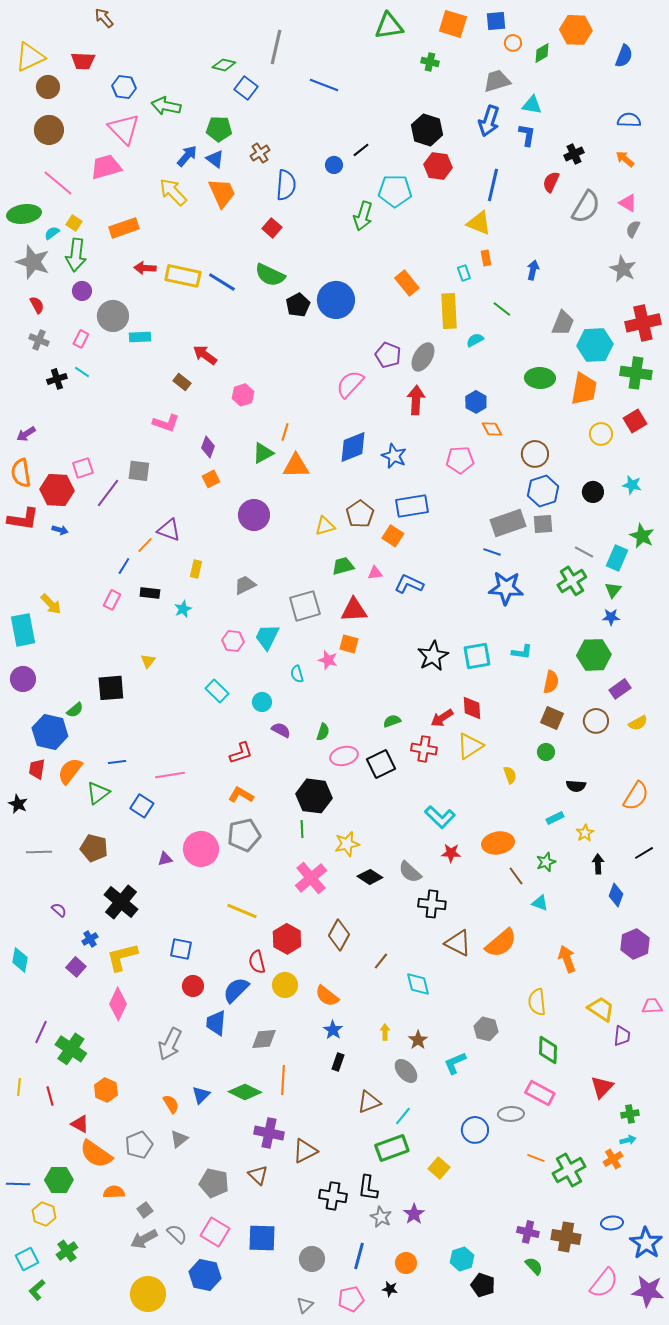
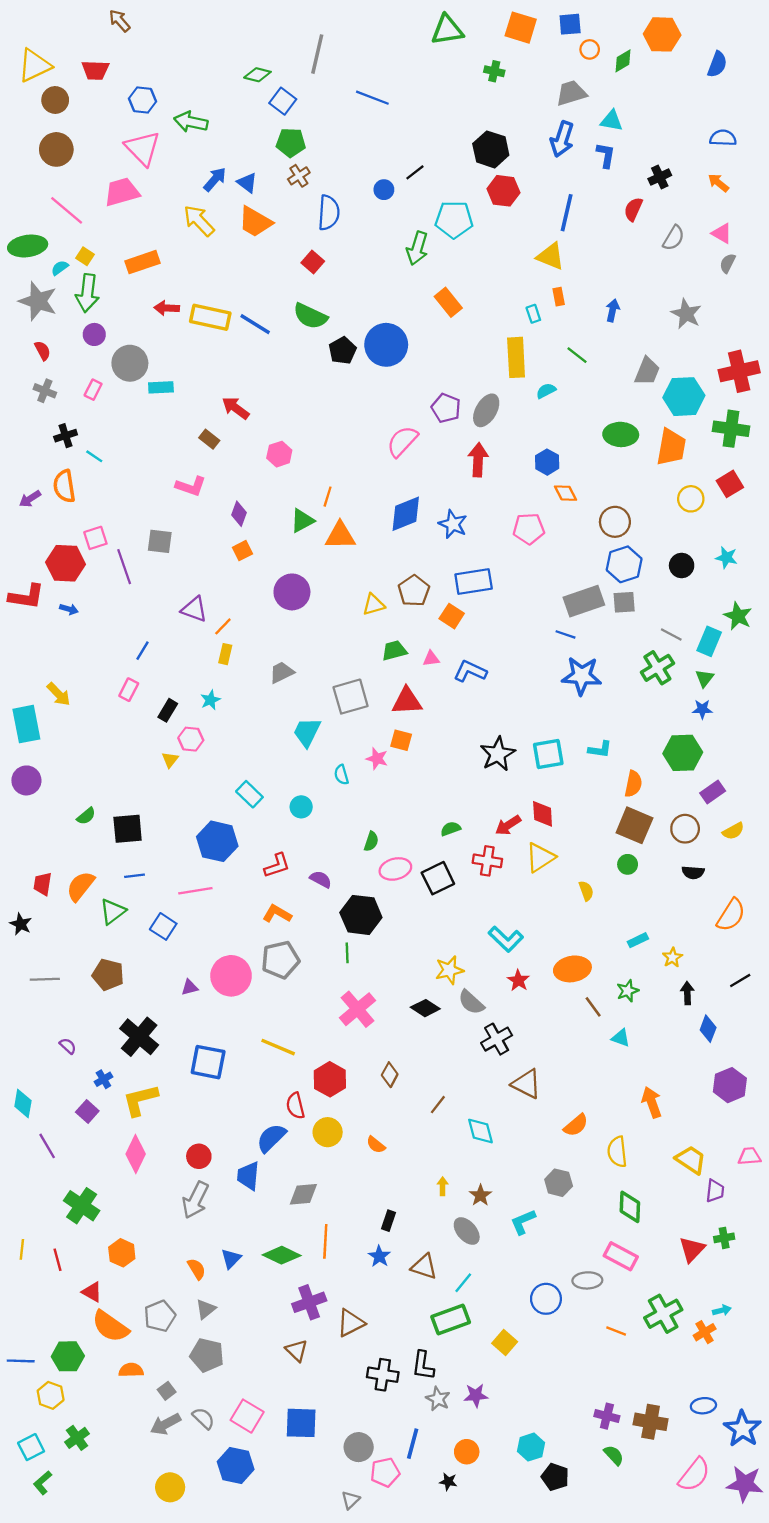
green pentagon: (219, 129) -> (291, 143), moved
orange trapezoid: (222, 193) -> (255, 222), turned 144
gray semicircle: (586, 207) -> (674, 238), size x0.7
gray star: (623, 269) -> (686, 314), moved
orange rectangle: (407, 283) -> (448, 302), moved
cyan line: (82, 372) -> (94, 456), moved
orange semicircle: (21, 473) -> (64, 486), moved
purple line: (108, 493) -> (124, 567), turned -56
orange line: (145, 545) -> (223, 626), moved
black rectangle: (150, 593) -> (168, 710), moved, turned -66
pink hexagon: (233, 641) -> (191, 739), moved
black square: (111, 688) -> (128, 829), moved
brown square: (552, 718) -> (634, 825), size x1.4
purple semicircle: (281, 730) -> (321, 879), moved
blue hexagon: (50, 732) -> (217, 841), moved
black semicircle: (576, 786) -> (693, 872), moved
yellow star: (347, 844) -> (449, 970), moved
red star: (451, 853) -> (518, 980), turned 30
black cross: (432, 904) -> (497, 1039), turned -36
brown diamond: (339, 935) -> (390, 1075), size x0.7
orange semicircle: (501, 943) -> (576, 1125), moved, size x0.7
blue square: (181, 949) -> (208, 1062), moved, size x1.4
red circle: (193, 986) -> (199, 1156), moved
orange semicircle: (327, 996) -> (376, 1145), size x0.7
blue star: (333, 1030) -> (379, 1256), moved
purple line: (41, 1032) -> (47, 1146), moved, turned -55
brown triangle: (369, 1102) -> (424, 1267), turned 40
green cross: (630, 1114) -> (724, 1238), moved
purple cross: (269, 1133) -> (309, 1302), turned -32
green cross: (569, 1170) -> (663, 1314), moved
gray pentagon: (214, 1183) -> (207, 1355), moved
purple star: (414, 1214) -> (476, 1395), turned 30
yellow circle: (148, 1294) -> (170, 1487), size x0.7
pink pentagon: (351, 1299) -> (385, 1472), moved

